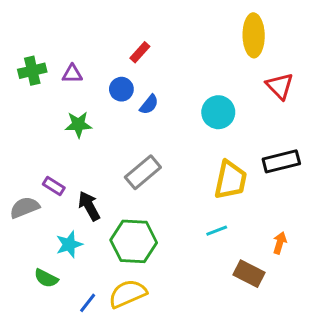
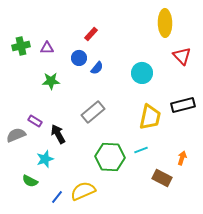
green hexagon: (134, 241) -> (110, 157), moved

